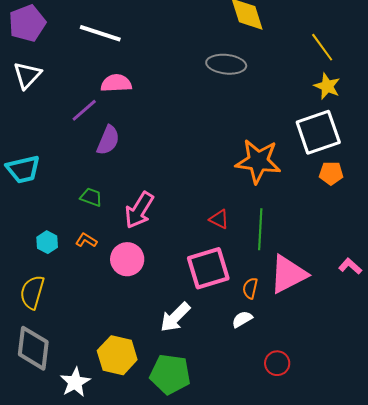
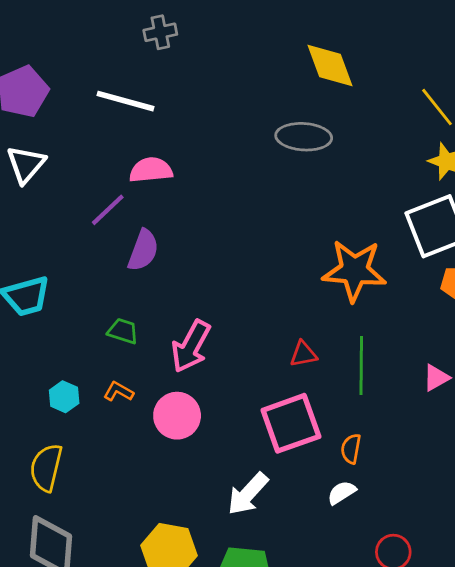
red triangle: (219, 219) -> (303, 354), turned -35
pink triangle: (288, 274) -> (436, 378), moved, size x0.5

